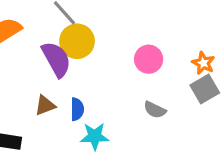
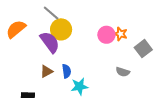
orange star: (203, 63) -> (120, 34), moved
gray semicircle: (155, 110) -> (123, 72), moved

